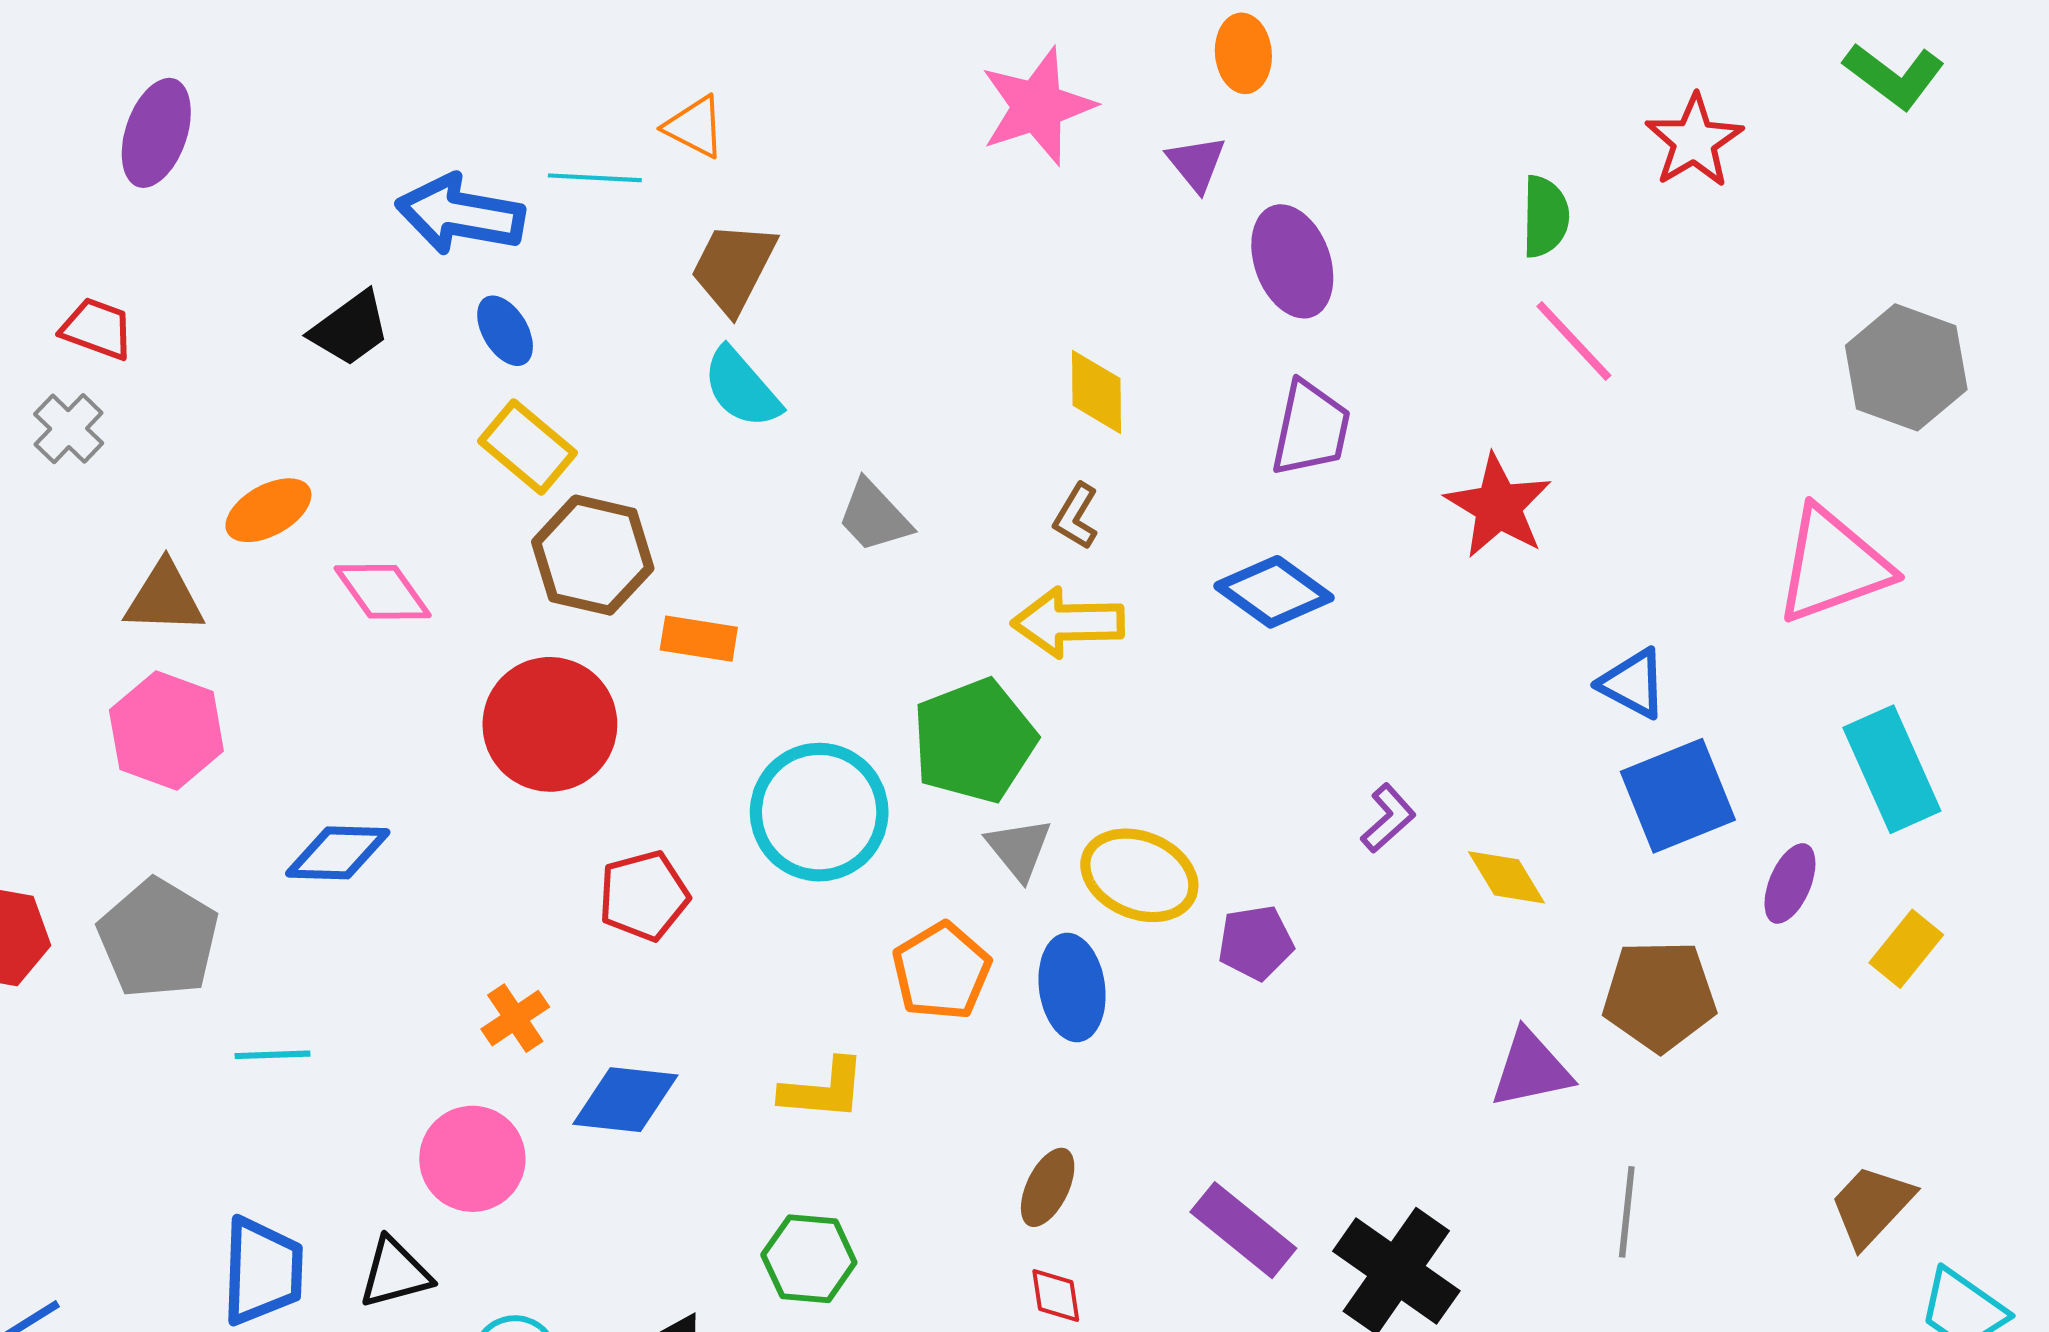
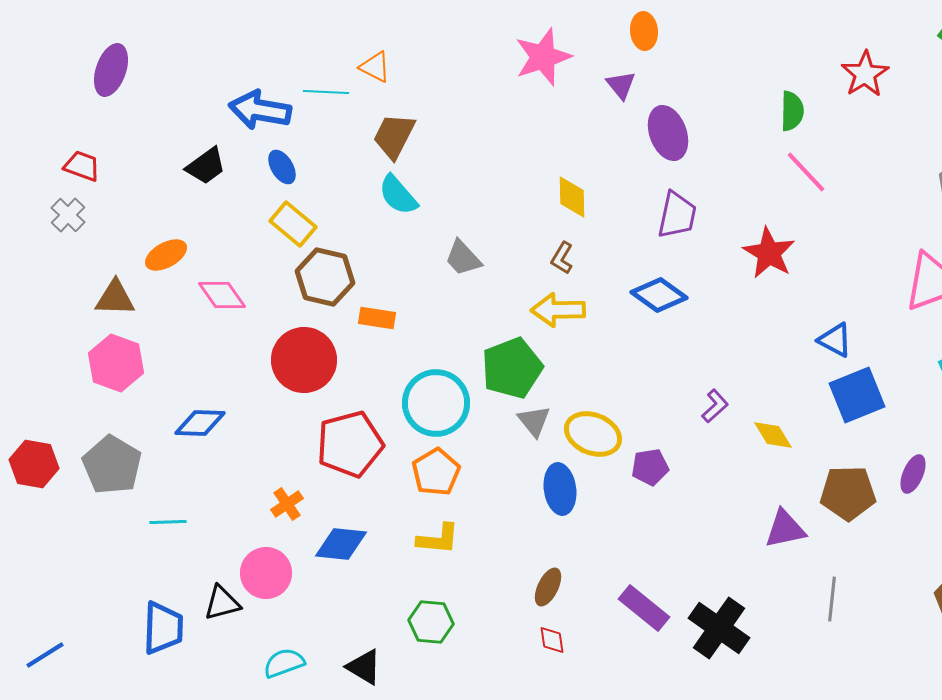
purple ellipse: (1790, 883) -> (913, 474), moved
red pentagon: (644, 896) -> (350, 444), size x1.5
orange pentagon: (942, 971) -> (436, 472), moved
black triangle: (395, 1273) -> (222, 603), moved

